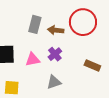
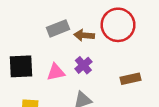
gray rectangle: (35, 24) -> (58, 28), turned 54
brown rectangle: (92, 65) -> (131, 79), turned -35

